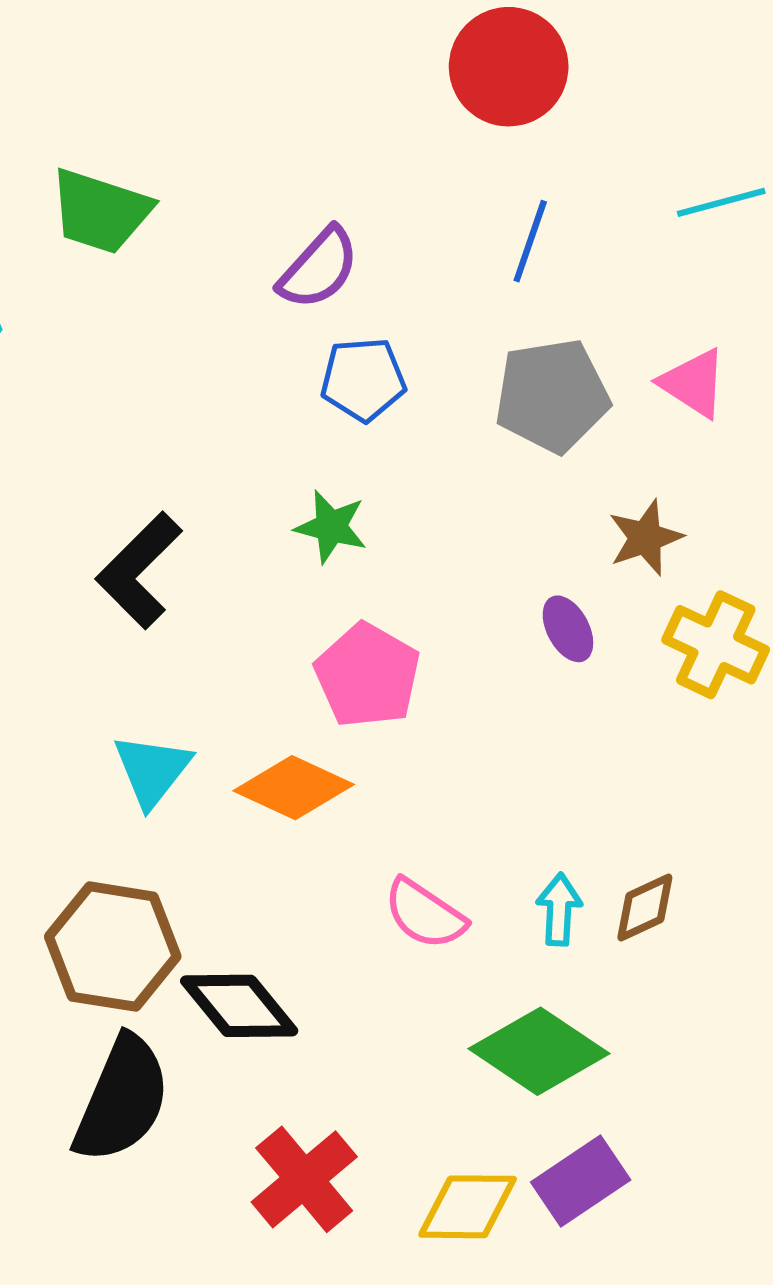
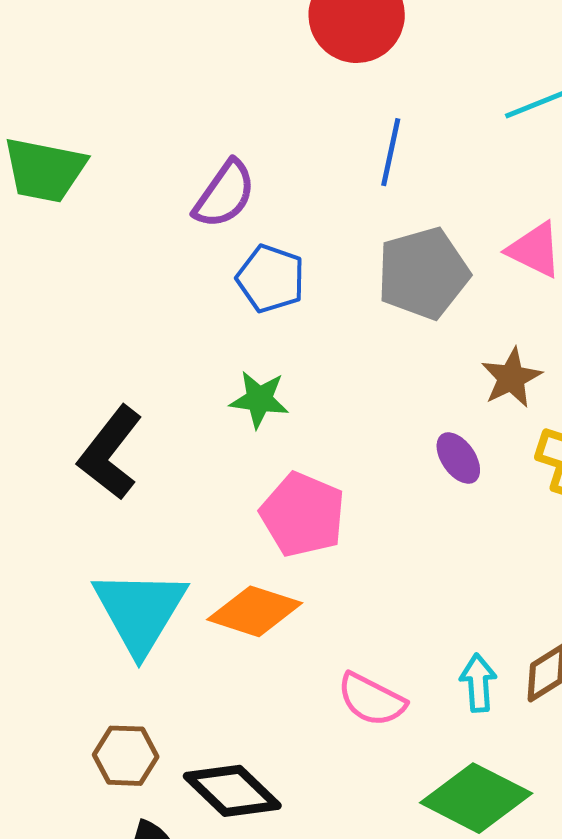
blue pentagon: (363, 379) -> (271, 279), turned 30
cyan triangle: (152, 770) -> (140, 611), size x1.5
brown hexagon: (113, 947) -> (126, 756), size x0.6

